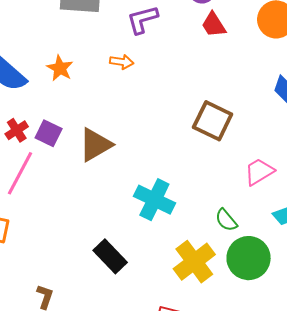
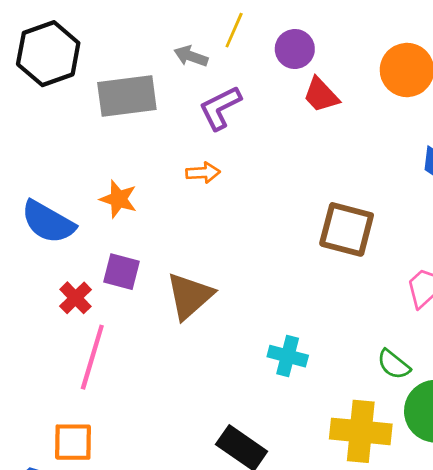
purple square: (49, 133) -> (122, 272), moved
cyan cross: (154, 200) -> (288, 356), size x0.7
yellow cross: (194, 262) -> (361, 431), turned -36

